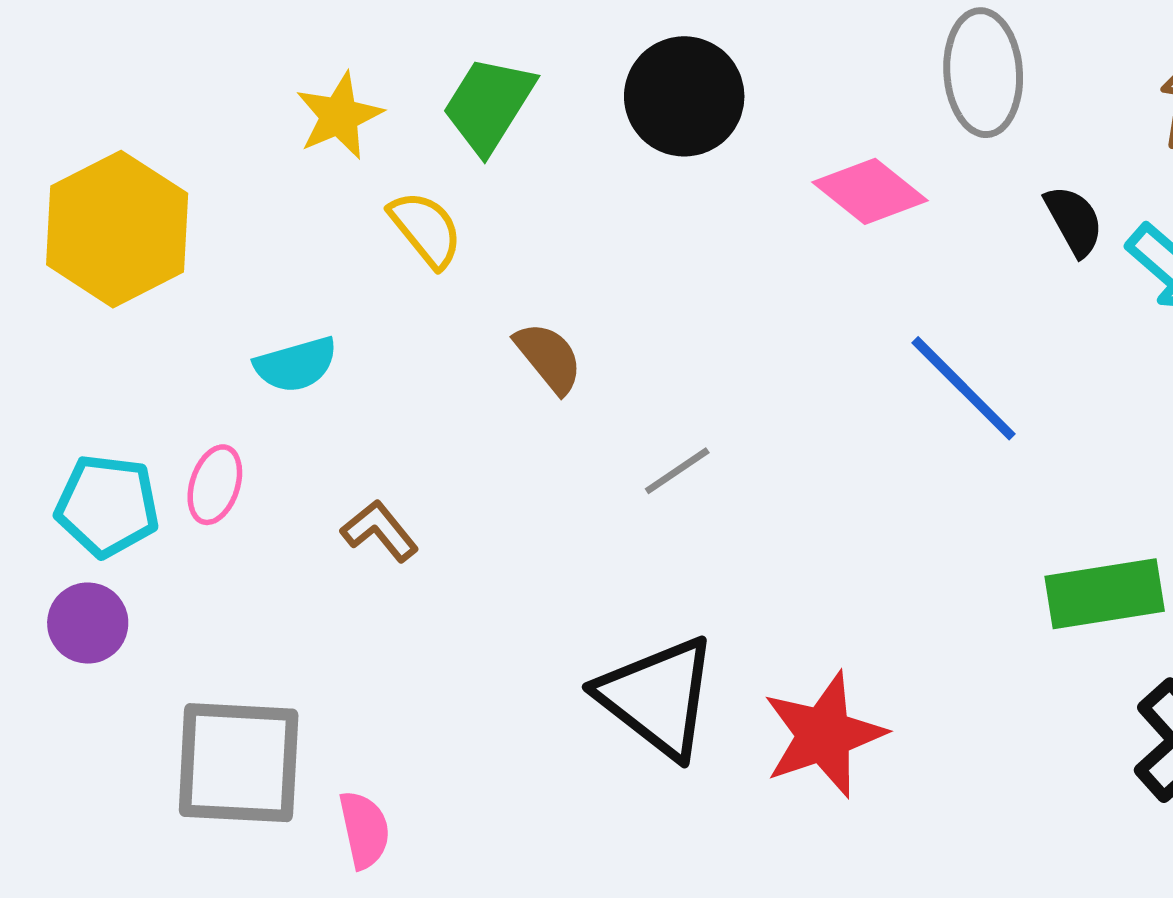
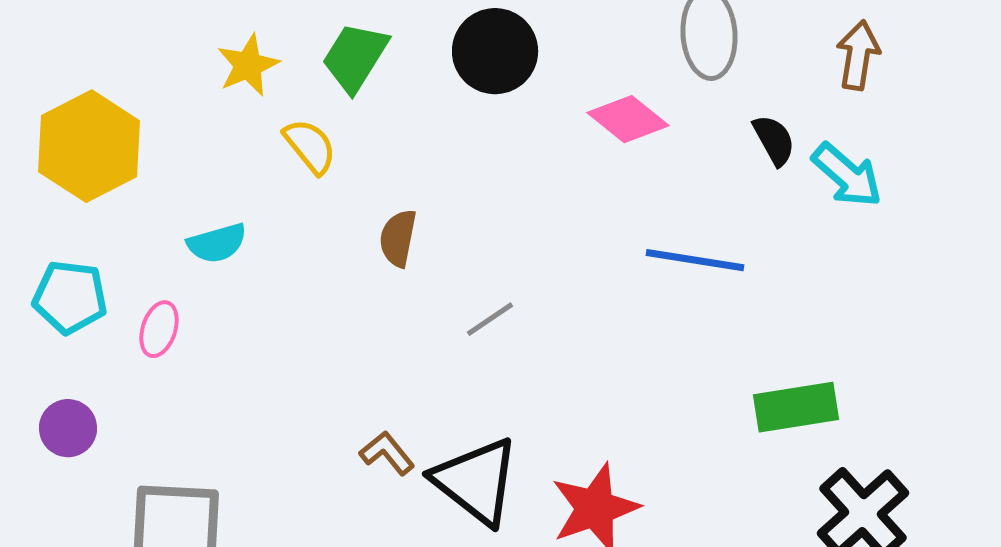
brown semicircle: (549, 358) -> (398, 238), turned -130
blue line: (964, 388) -> (695, 260), turned -36
cyan pentagon: (107, 506) -> (70, 297), moved
brown L-shape: (380, 531) -> (387, 453), moved

